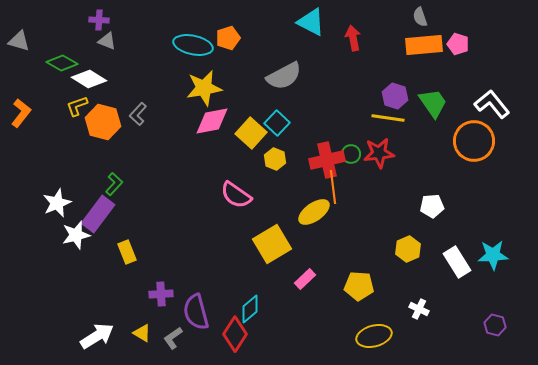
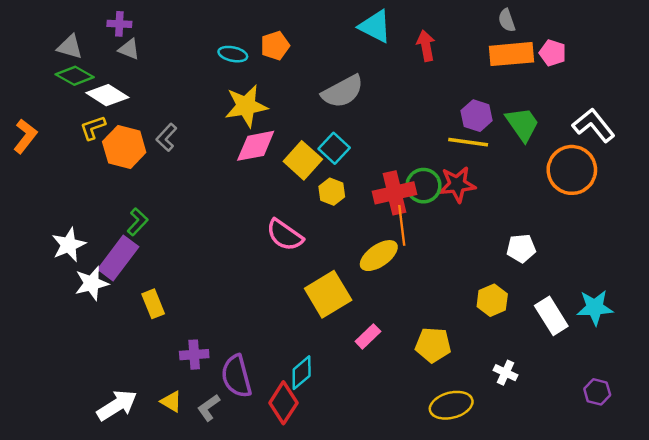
gray triangle: (19, 41) -> (70, 47), moved
cyan ellipse: (193, 45) -> (233, 54), size x0.6
green circle: (351, 154) -> (423, 186), size x1.5

